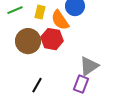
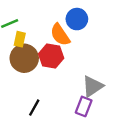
yellow rectangle: (40, 12) -> (20, 39), moved

